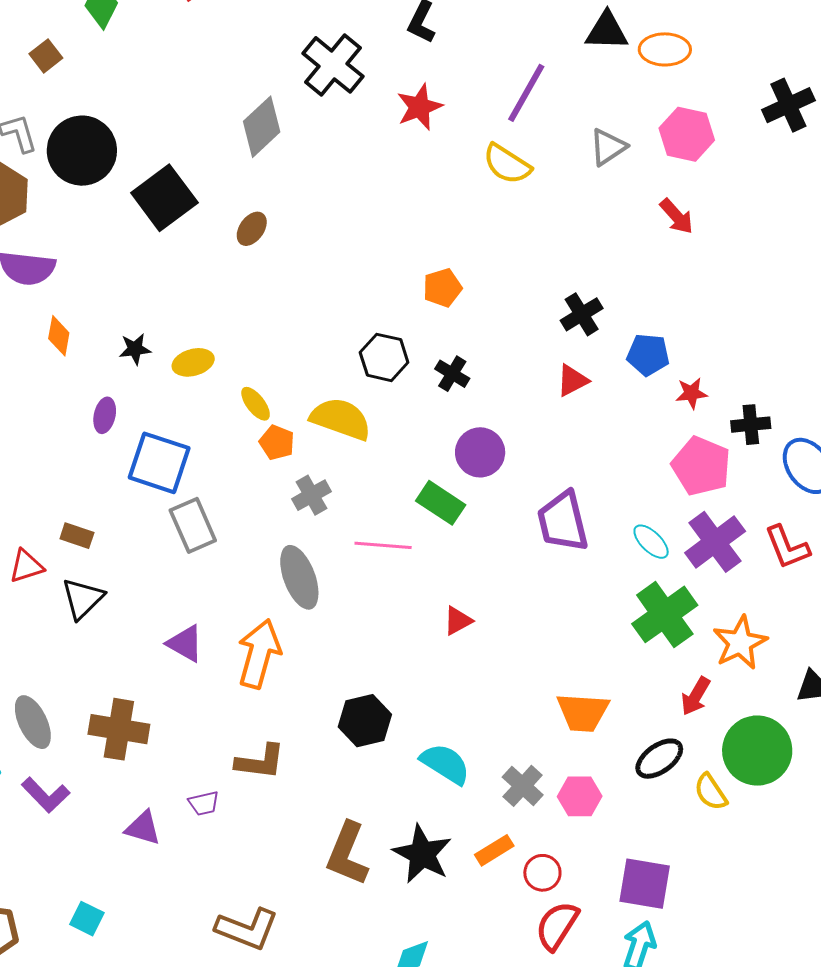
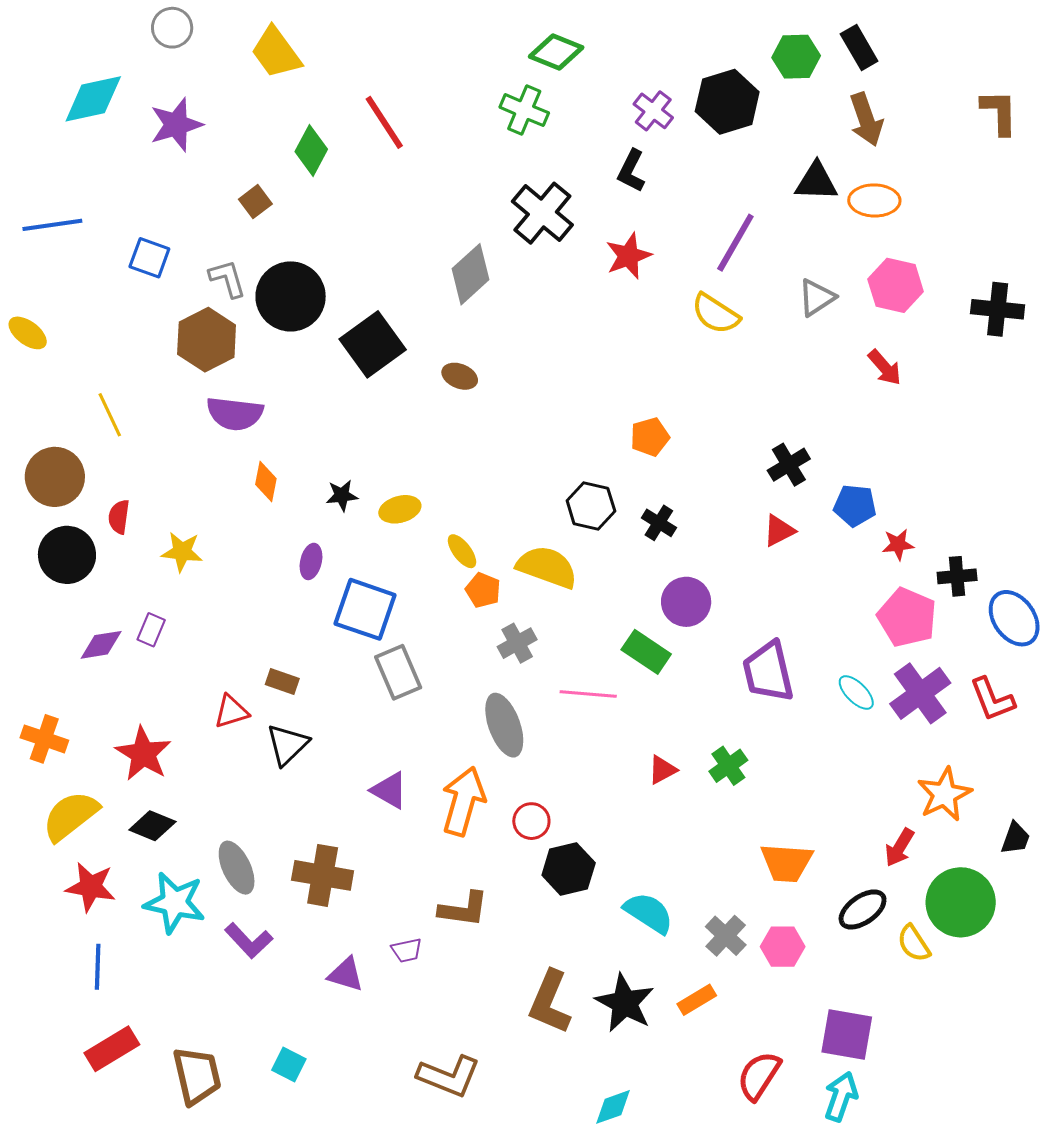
black cross: (788, 105) -> (998, 309), moved, turned 30
brown ellipse: (252, 229) -> (460, 376), turned 76
green cross: (665, 614) -> (728, 766), moved, size x0.6
red circle: (542, 873) -> (531, 821), moved

